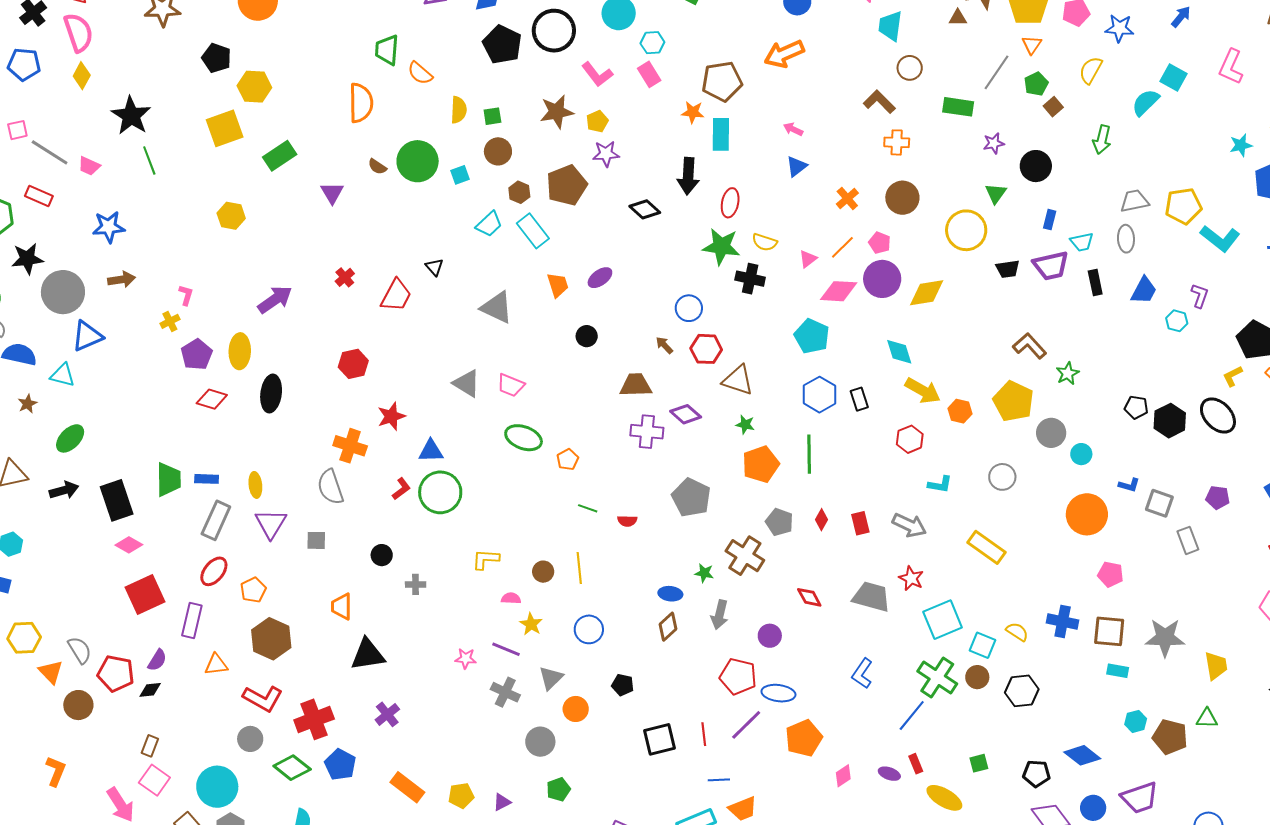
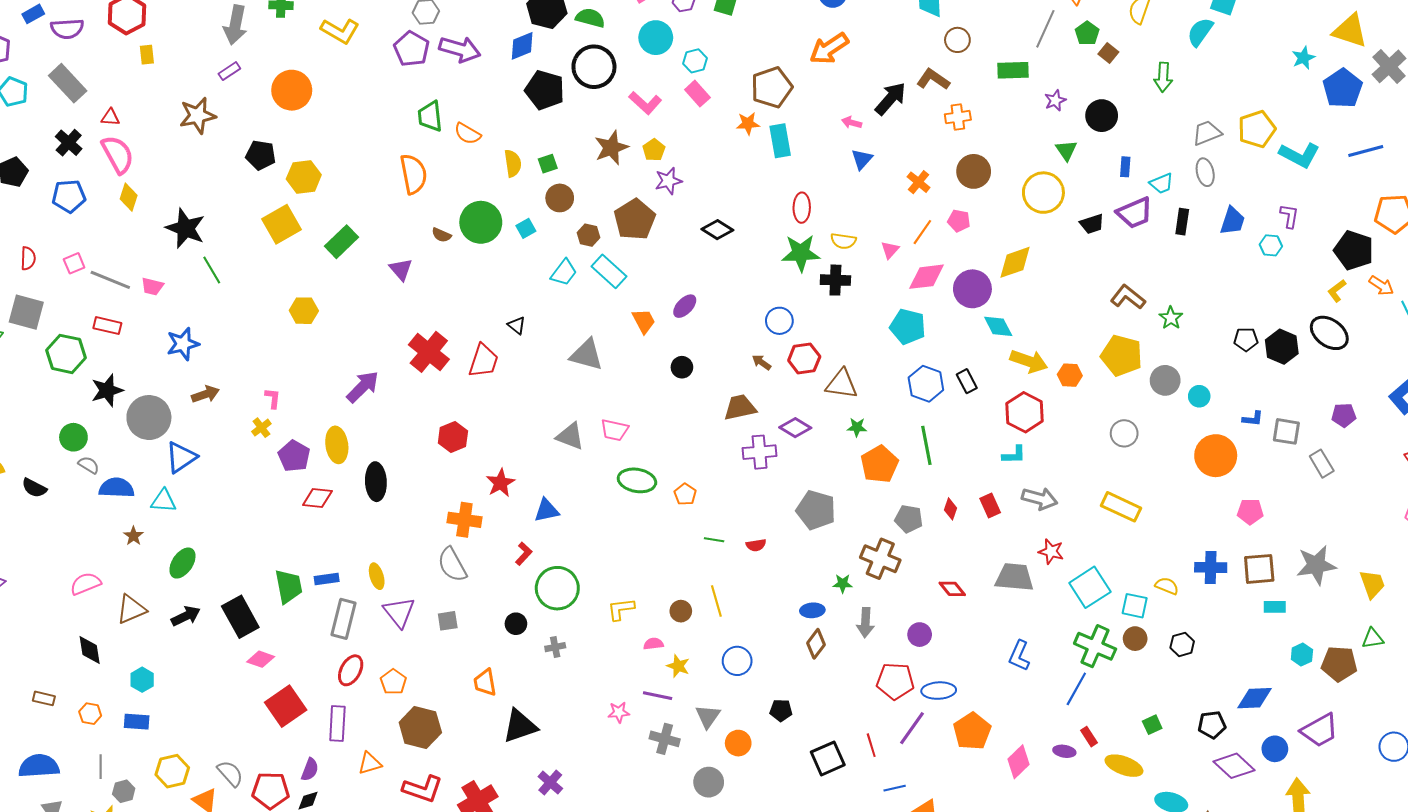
black arrow: (688, 176) -> (890, 99), moved, turned -132
red cross: (345, 277) -> (429, 352), size x2.0
purple circle: (882, 279) -> (972, 289), moved
black rectangle: (1095, 282) -> (1182, 222), turned 30
red hexagon: (910, 439) -> (1025, 412), size x1.4
cyan L-shape: (940, 484) -> (1014, 455), moved
green circle: (440, 492) -> (557, 588), moved
black hexagon: (1022, 691) -> (1182, 644), size x0.7
blue diamond: (1082, 755) -> (1254, 698), turned -30
pink diamond: (843, 776) -> (1019, 762), size x1.4

